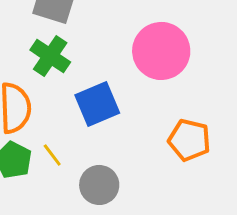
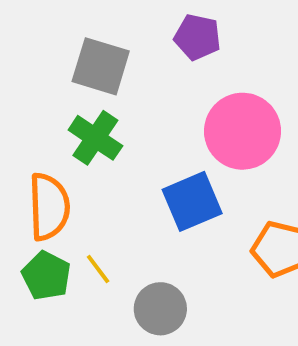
blue square: (97, 104) -> (192, 201), moved

